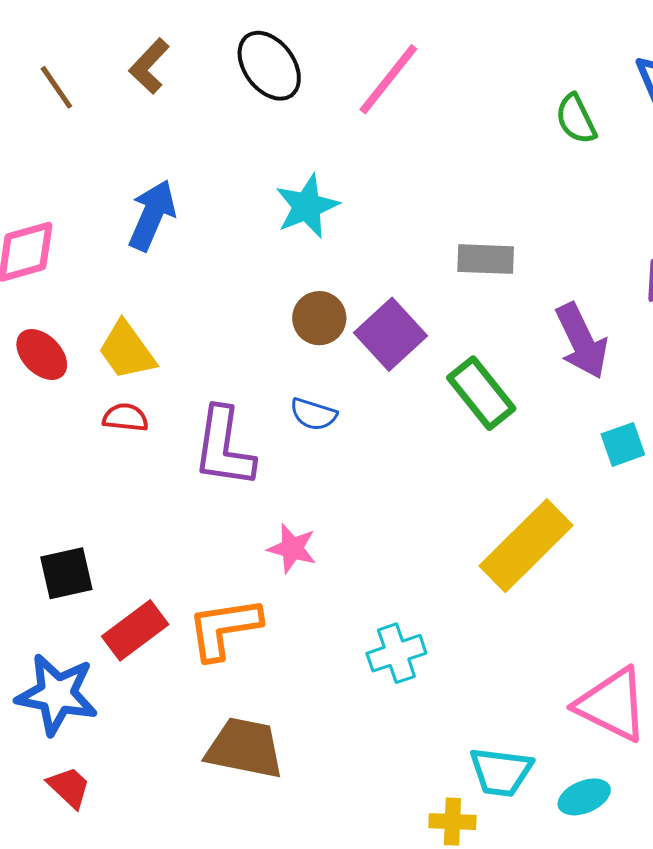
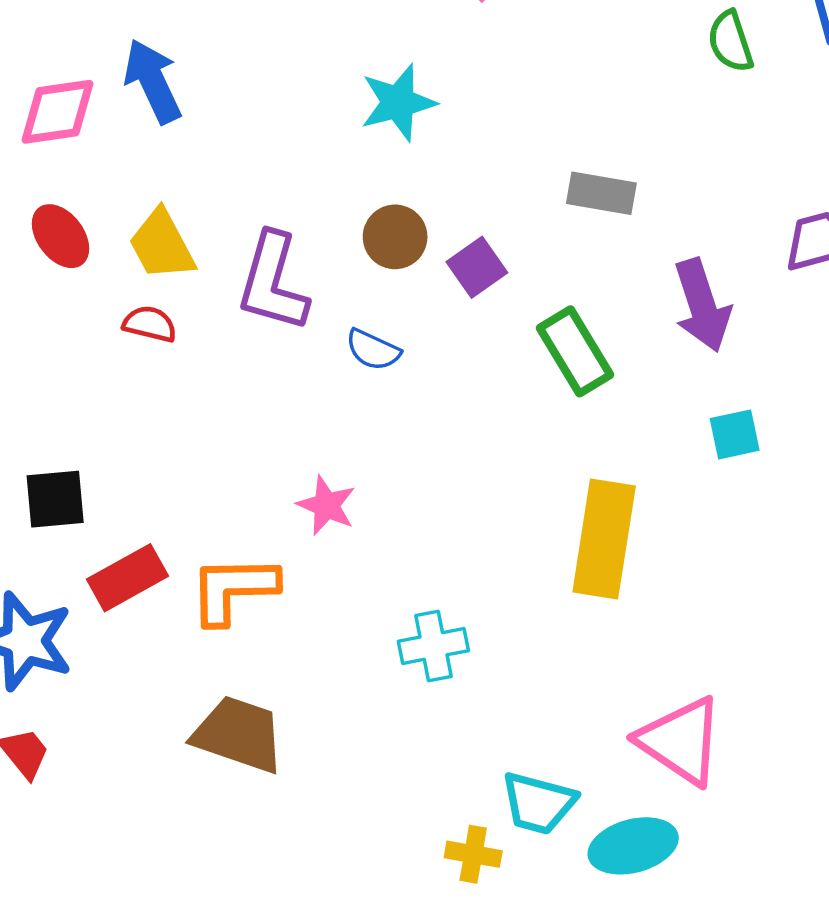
blue arrow: (152, 215) -> (153, 81), moved, turned -56
purple square: (391, 334) -> (477, 267), size x0.7
purple L-shape: (224, 447) -> (273, 282), moved
yellow rectangle: (526, 546) -> (604, 539), turned -44
cyan ellipse: (584, 797) -> (633, 846), size x1.4

